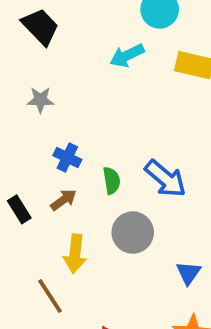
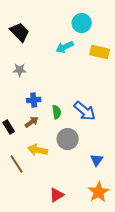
blue cross: (67, 157) -> (34, 100), turned -32
yellow arrow: (75, 254) -> (38, 150), turned 96
brown line: (50, 296) -> (17, 164), moved

